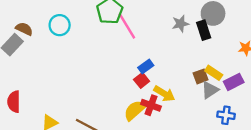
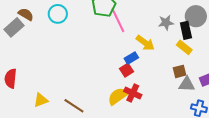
yellow rectangle: (214, 73) -> (184, 47), moved
gray triangle: (210, 90) -> (187, 84), turned 30
yellow arrow: (164, 94) -> (145, 43), moved

